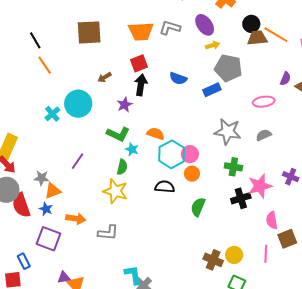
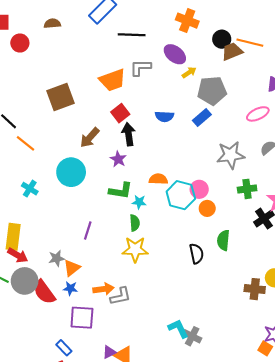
brown arrow: (105, 77) -> (90, 138), size x1.5
cyan cross: (52, 114) -> (30, 189), moved
black semicircle: (165, 187) -> (196, 254), moved, turned 90
gray L-shape: (108, 233) -> (120, 296), moved

